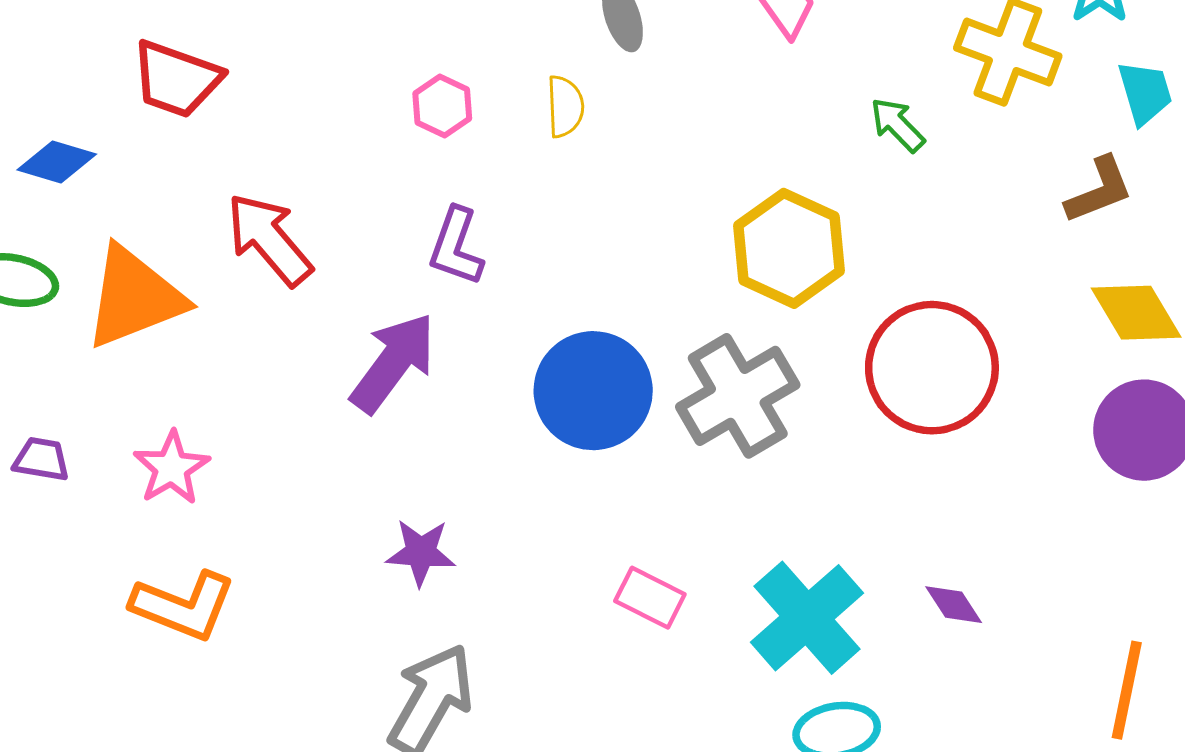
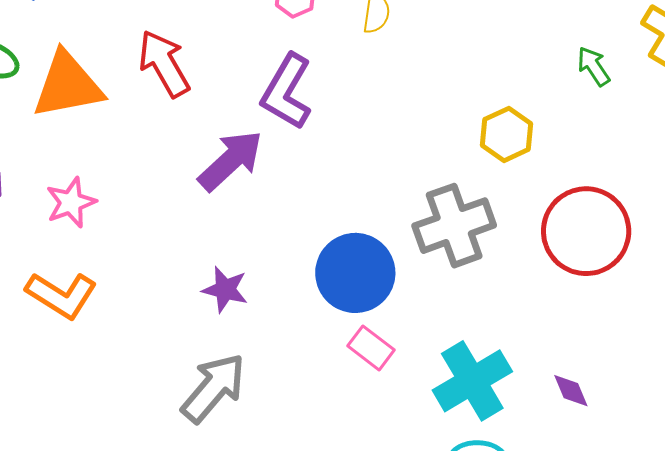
purple L-shape: (456, 247) -> (287, 92), size x1.4
yellow hexagon: (789, 248) -> (507, 134), size x0.7
blue circle: (593, 391) -> (355, 273), moved

